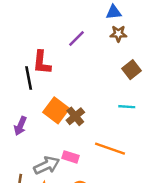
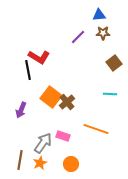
purple line: (76, 39) -> (78, 37), moved
red L-shape: (42, 62) -> (39, 57), turned -65
gray arrow: (47, 165) -> (43, 143), turned -30

